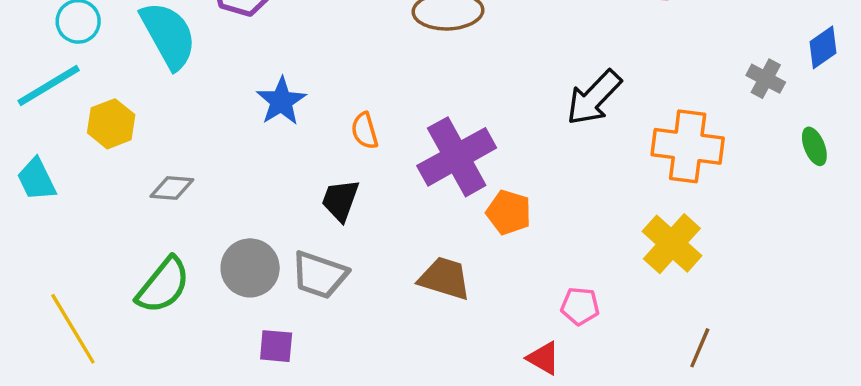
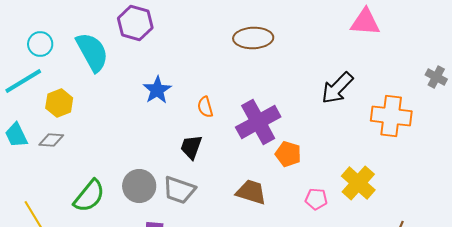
gray diamond: (172, 188) -> (51, 140), moved
yellow cross: (672, 244) -> (358, 183), moved
pink pentagon: (580, 306) -> (316, 199), moved

